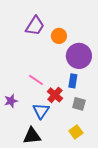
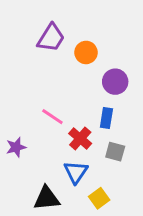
purple circle: (79, 56) -> (115, 82), size x0.7
blue triangle: (41, 111) -> (76, 172), moved
yellow square: (76, 132) -> (99, 198), moved

